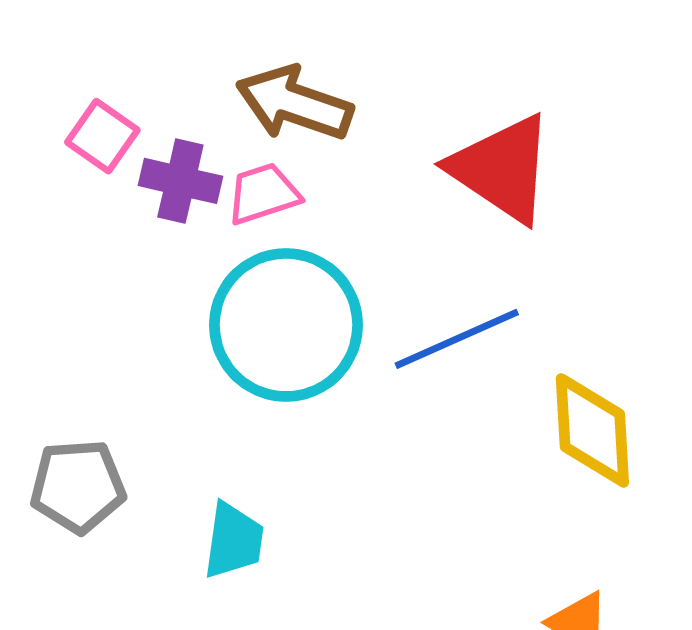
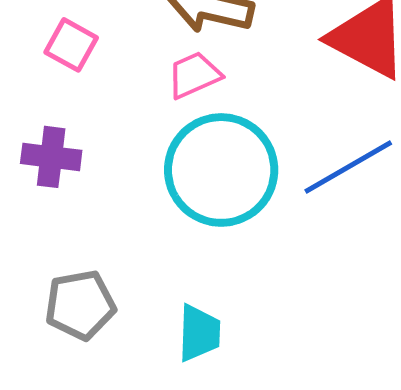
purple cross: (180, 181) -> (51, 157), moved

